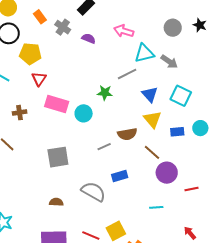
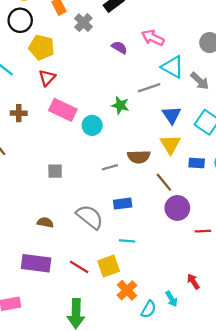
purple semicircle: (89, 38) -> (119, 47), moved
cyan triangle: (144, 53) -> (173, 67), turned 35
gray square: (58, 157) -> (55, 171), size x0.6
cyan line: (156, 207) -> (127, 241), moved

